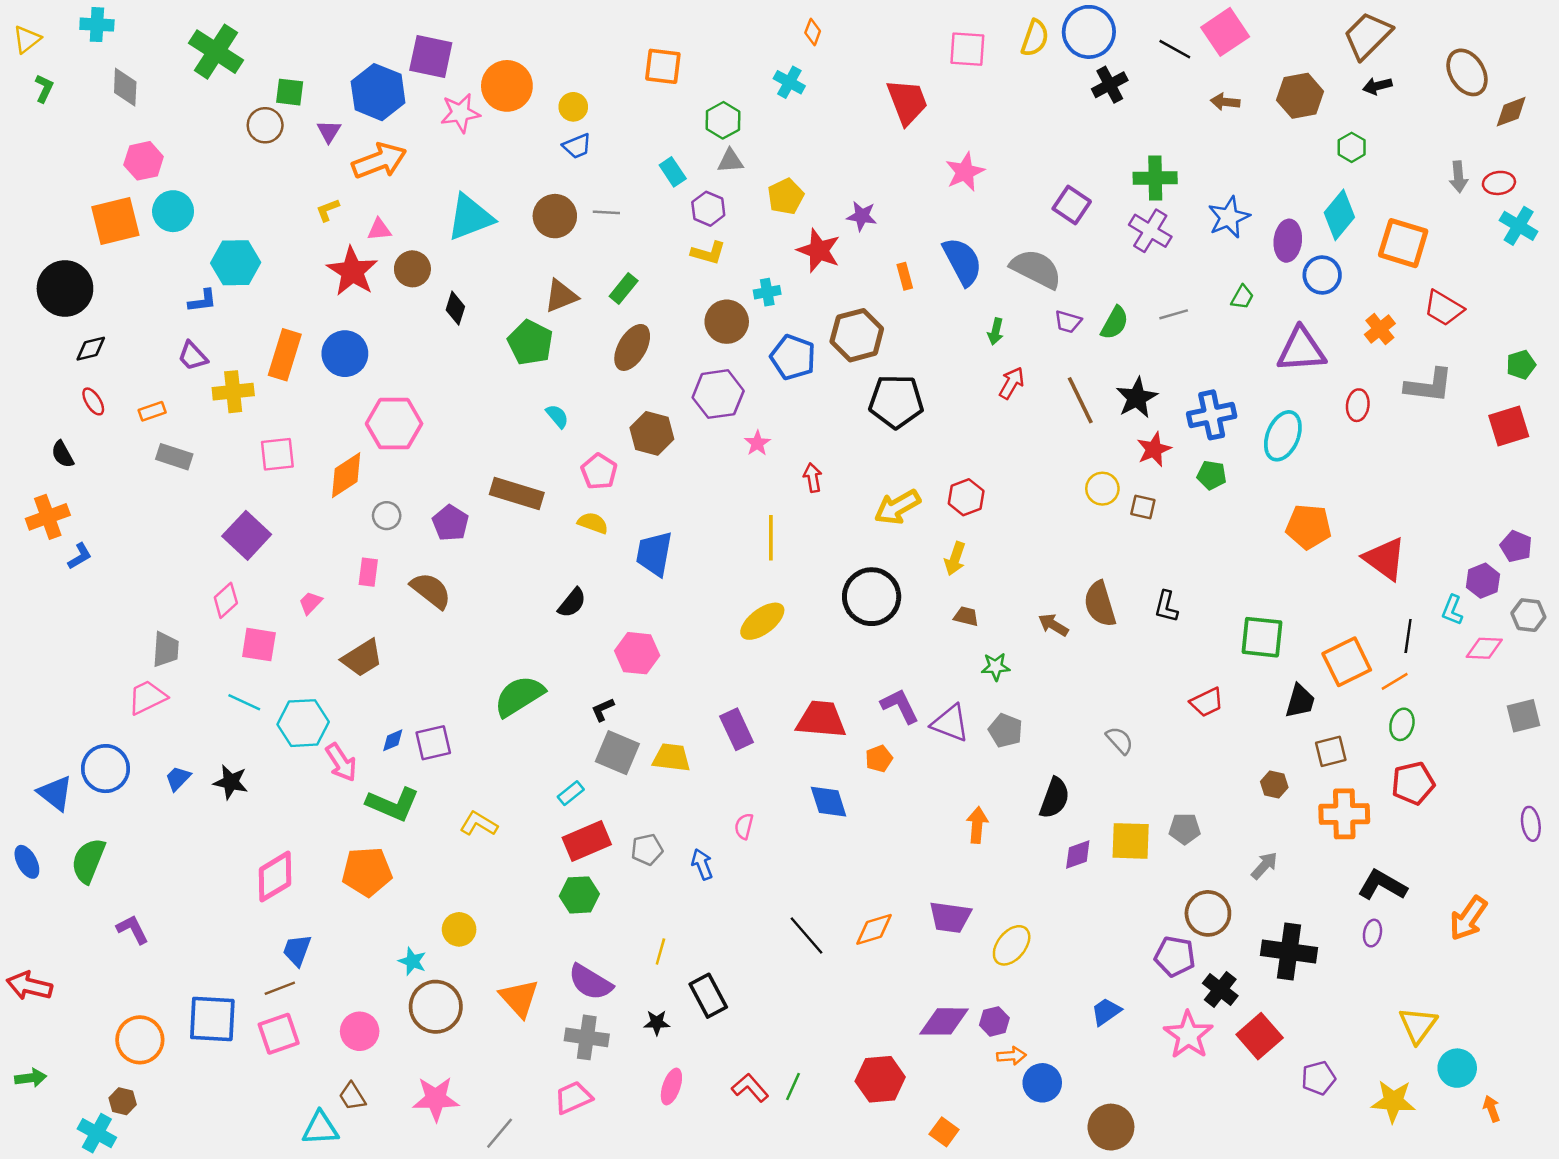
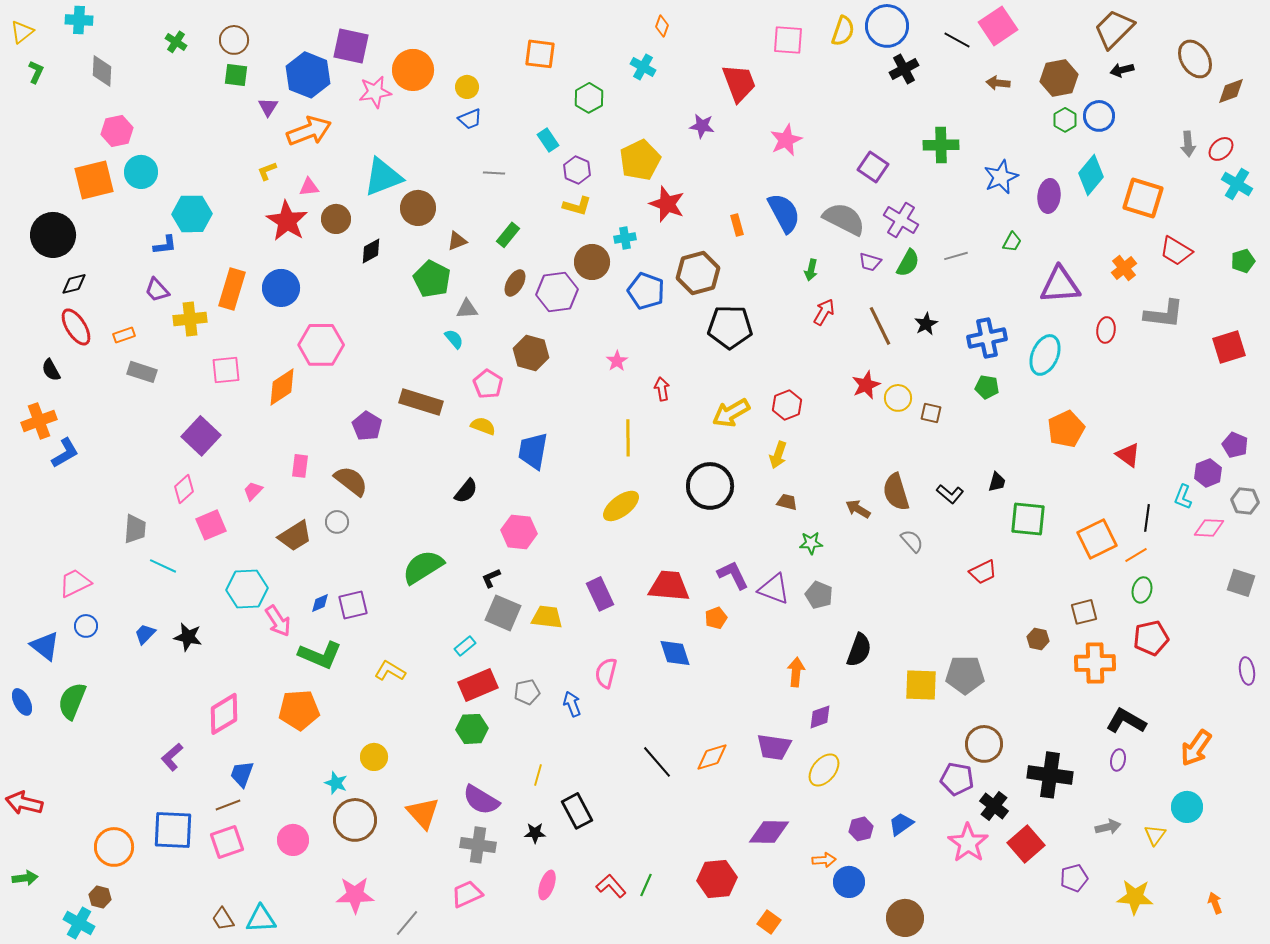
green cross: (216, 52) -> (176, 42), size x0.5
brown circle: (265, 125) -> (234, 40), moved
green hexagon: (1352, 147) -> (1065, 120), moved
gray triangle: (730, 161) -> (467, 309), moved
red ellipse: (1499, 183) -> (1221, 149), turned -35
yellow pentagon: (786, 196) -> (640, 160), size x1.4
brown circle: (555, 216) -> (418, 208), moved
purple star: (862, 216) -> (702, 126), moved
purple cross: (1150, 231) -> (901, 220), moved
blue circle: (1322, 275) -> (1099, 116), moved
brown triangle: (561, 296) -> (457, 241), size x0.7
black diamond: (455, 308) -> (371, 251), turned 44
brown ellipse: (632, 347) -> (515, 283), size x0.7
green pentagon: (1521, 365) -> (1243, 261), moved
purple hexagon: (718, 394) -> (557, 292), moved
black star: (1137, 398) -> (926, 324), size x0.7
red ellipse: (93, 401) -> (76, 327), size x1.6
red star: (1154, 449) -> (866, 385), moved
gray circle: (387, 516) -> (337, 522), moved
orange pentagon: (1309, 527) -> (1066, 429), turned -30
blue L-shape: (80, 556) -> (65, 453), size x1.4
red triangle: (1385, 559) -> (1128, 455), size x0.7
black L-shape: (1166, 606) -> (950, 494), turned -64
pink square: (259, 645) -> (211, 525), turned -32
pink trapezoid: (147, 697) -> (75, 583), moved
black trapezoid: (1300, 701) -> (997, 482), moved, size x0.7
cyan line: (244, 702) -> (163, 566), moved
gray square: (1523, 716) -> (1241, 583), turned 32
gray semicircle: (1120, 740) -> (912, 541), moved
blue circle: (105, 769) -> (86, 626), size x0.6
pink semicircle: (744, 826) -> (606, 673), size x1.4
gray pentagon: (1185, 829) -> (965, 675), size x1.5
purple diamond: (1078, 854) -> (820, 717), moved
gray arrow: (1264, 866) -> (1108, 827), moved, turned 35
purple L-shape: (133, 929) -> (172, 757), moved, turned -104
purple hexagon: (994, 1021) -> (861, 829), moved
yellow triangle: (1418, 1025) -> (1155, 835), size x0.7
cyan circle: (1457, 1068) -> (1187, 807), moved
brown trapezoid: (352, 1096) -> (223, 919), moved

